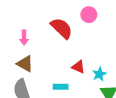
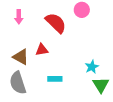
pink arrow: (24, 38) -> (19, 17), moved
red triangle: (78, 67) -> (42, 50), moved, turned -32

